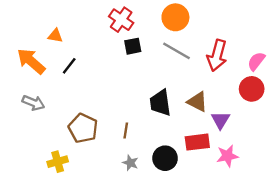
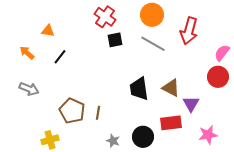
red arrow: (217, 55) -> (189, 31), moved
orange arrow: (31, 61) -> (27, 53), size x0.6
brown line: (126, 130) -> (98, 113), moved
pink star: (227, 156) -> (208, 135), moved

